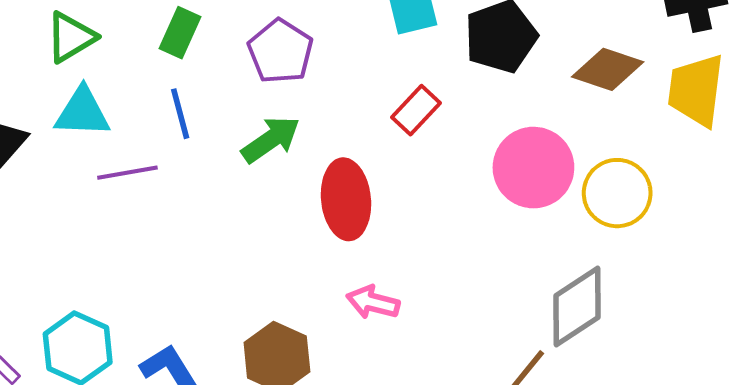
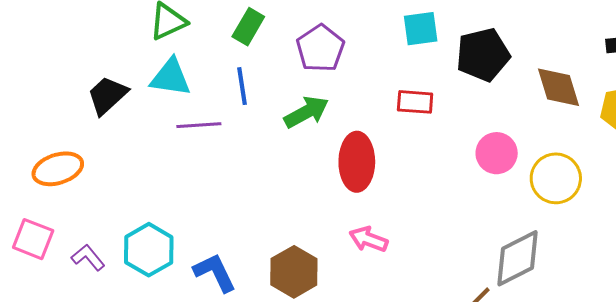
brown diamond: (608, 69) -> (559, 87), turned 48
red rectangle: (416, 110) -> (415, 102), turned 45
pink circle: (533, 168) -> (497, 153), size x0.7

